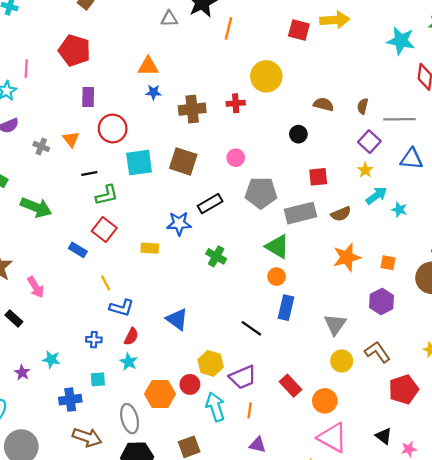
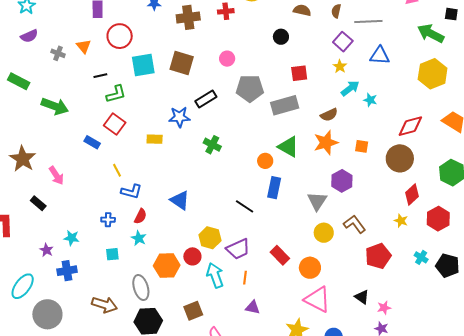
brown semicircle: (341, 214) -> (329, 115), moved
green triangle: (277, 247) -> (288, 147), moved
purple hexagon: (382, 301) -> (342, 181), moved
blue cross: (70, 400) -> (67, 271), moved

